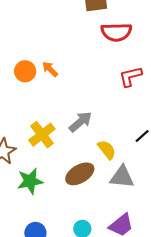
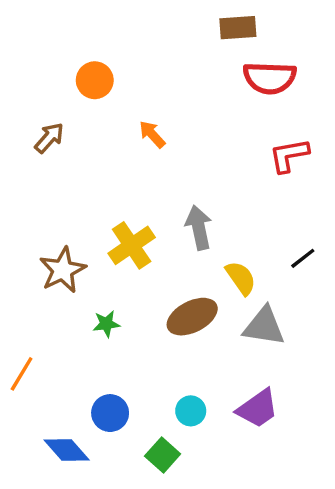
orange circle: (25, 71) -> (95, 80), moved
gray arrow: (80, 122) -> (199, 228), turned -65
green star: (30, 181) -> (106, 324), size x0.6

